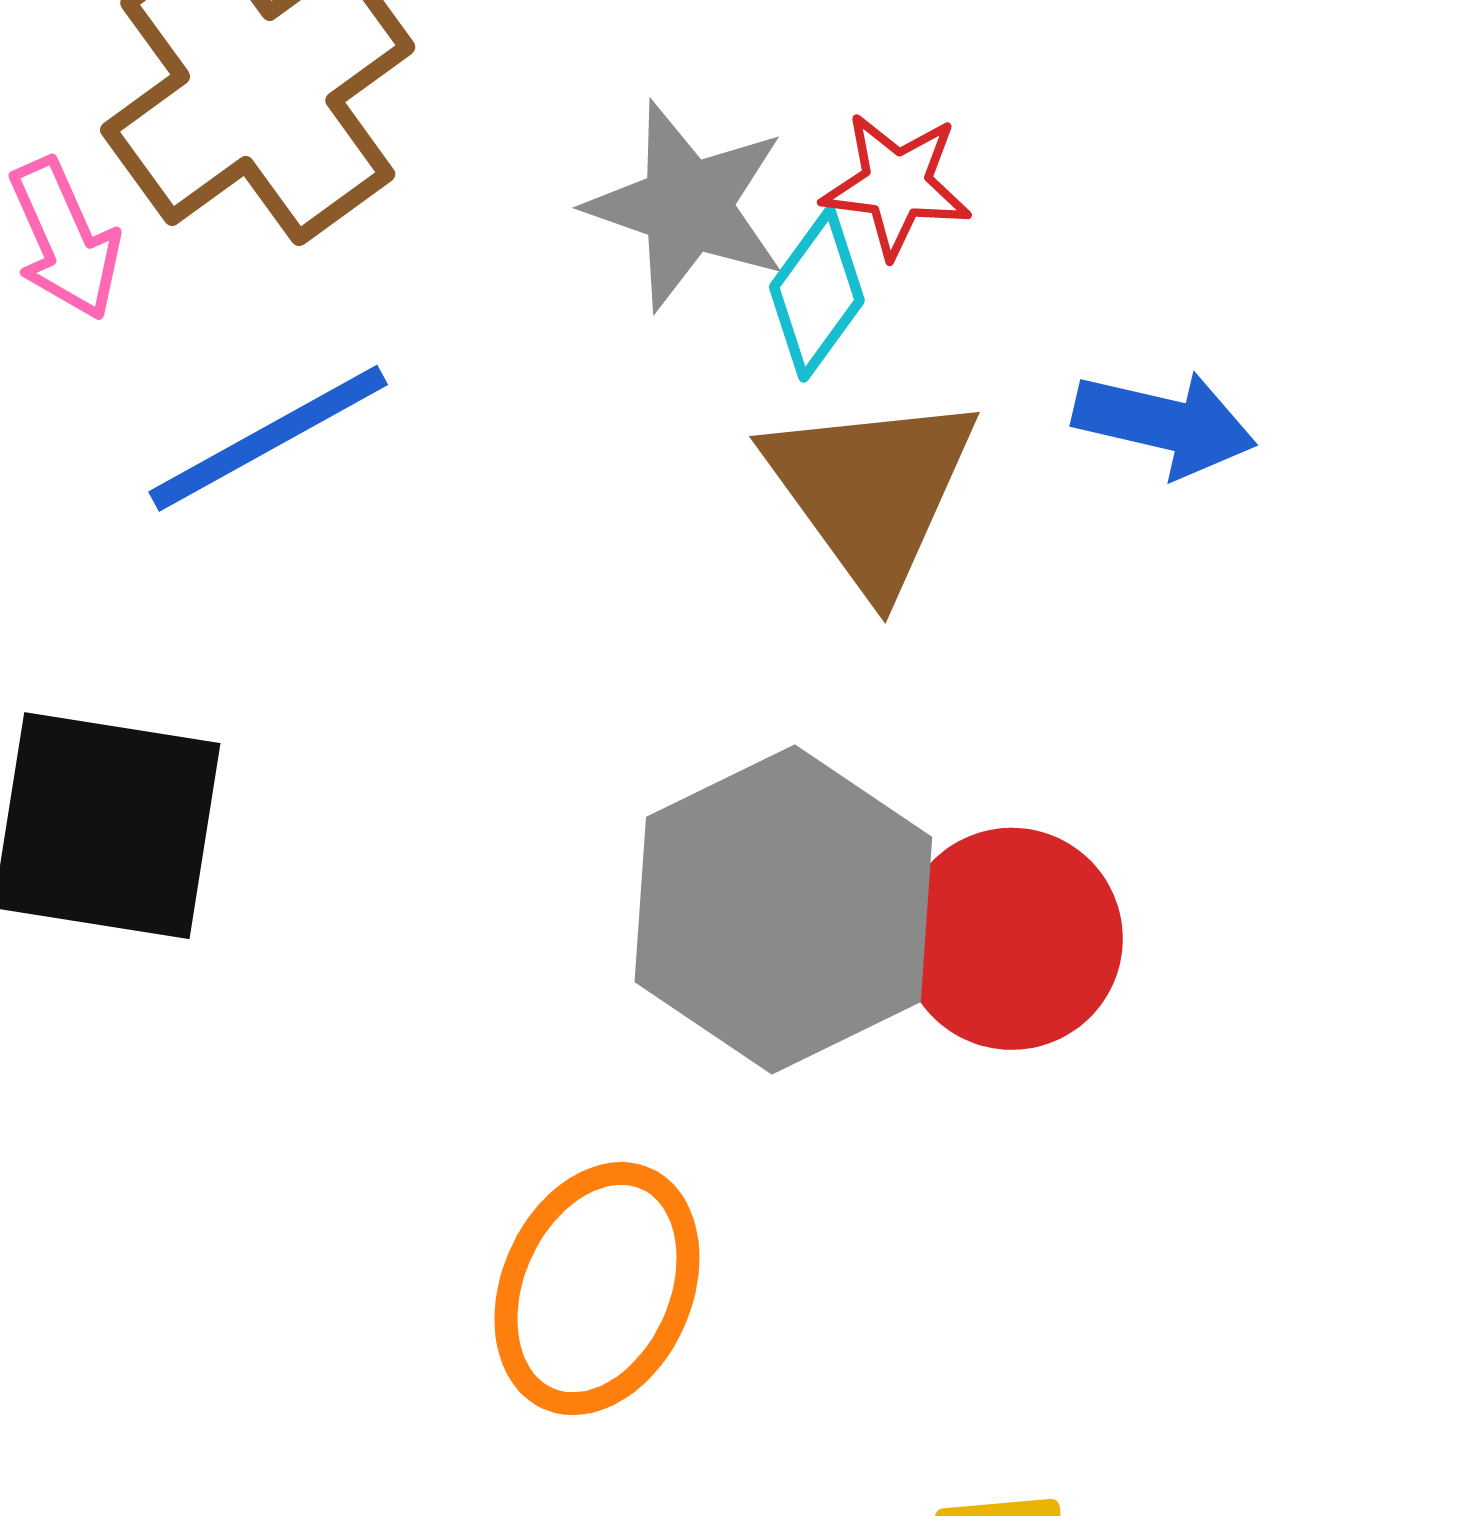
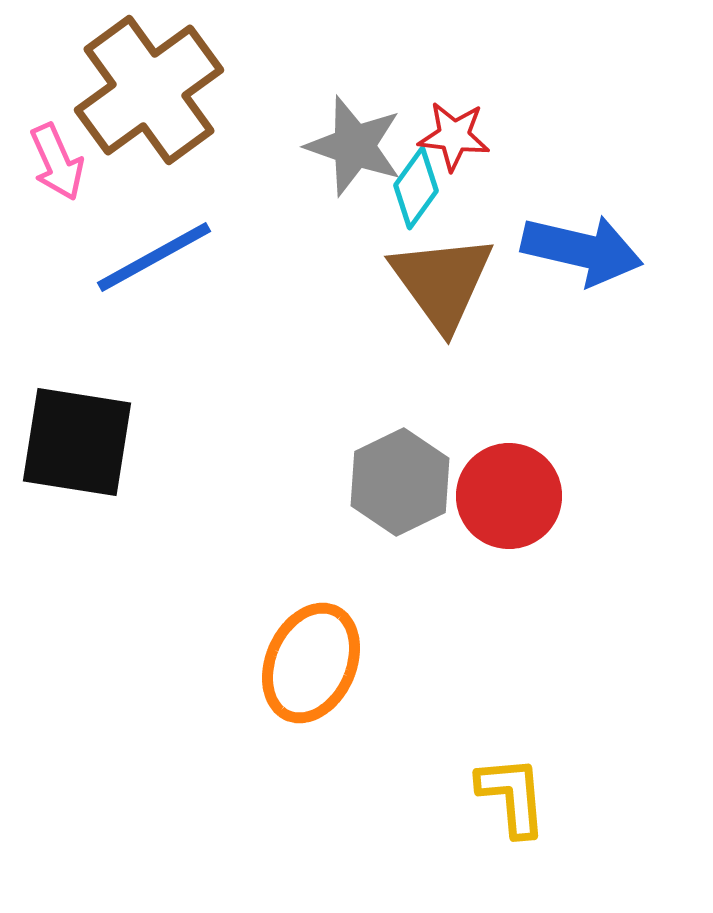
blue arrow: (1165, 424) -> (582, 250), size x1.4
gray hexagon: (783, 909) -> (400, 482), size x0.7

